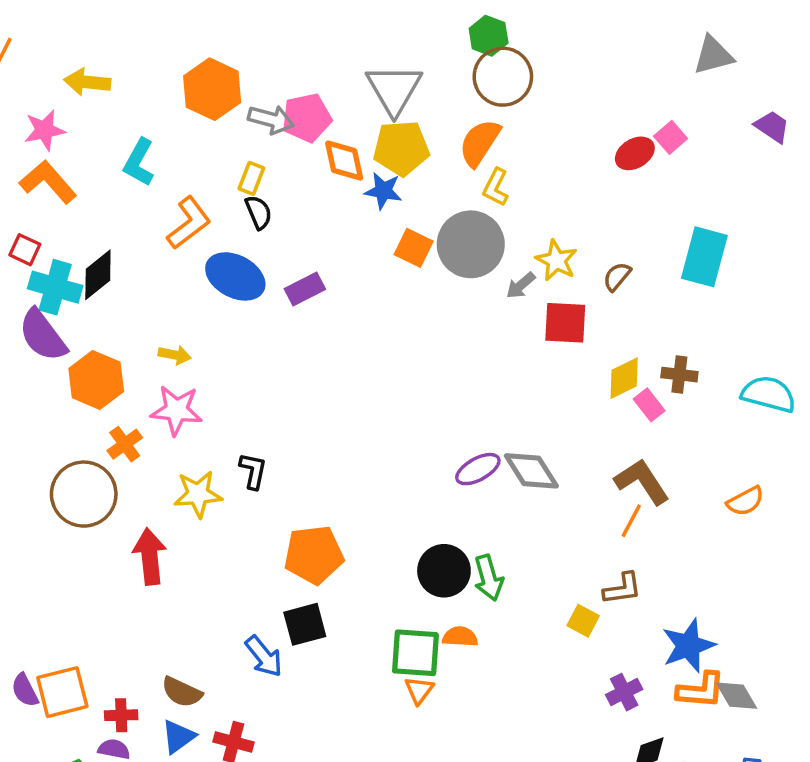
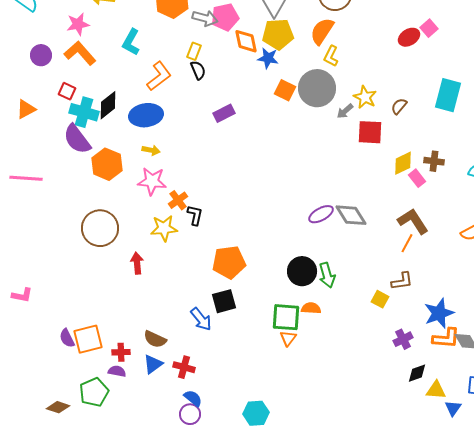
blue ellipse: (235, 276) -> (146, 115), moved, turned -36
orange cross: (125, 444) -> (178, 200), moved
red arrow: (150, 556) -> (137, 263), size x0.7

